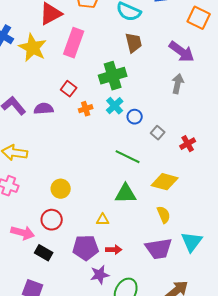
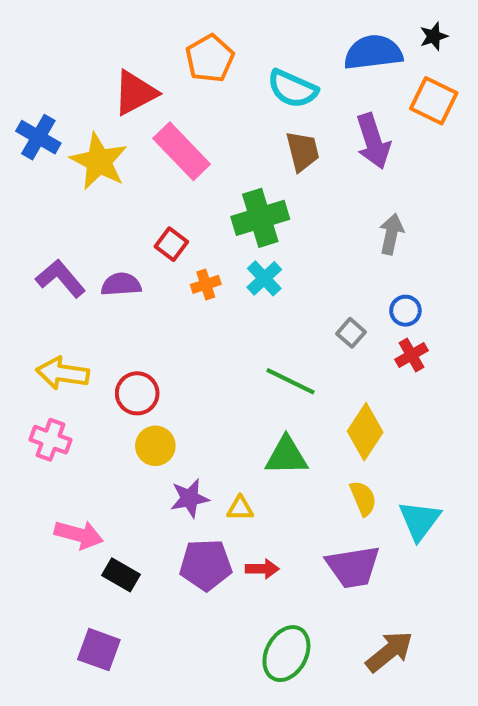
pink rectangle: (74, 43) -> (182, 151), turned -64
purple arrow: (182, 52) -> (373, 141), moved, turned 36
blue circle: (135, 117) -> (405, 311), moved
yellow diamond: (165, 182) -> (365, 432), turned -72
red circle: (52, 220) -> (137, 393), moved
cyan triangle: (192, 242) -> (420, 520), moved
purple star: (100, 275) -> (190, 498), moved

